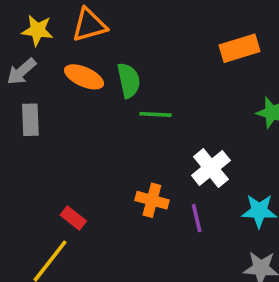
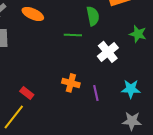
green semicircle: (129, 80) -> (93, 16), moved
white cross: (211, 168) -> (108, 52), moved

